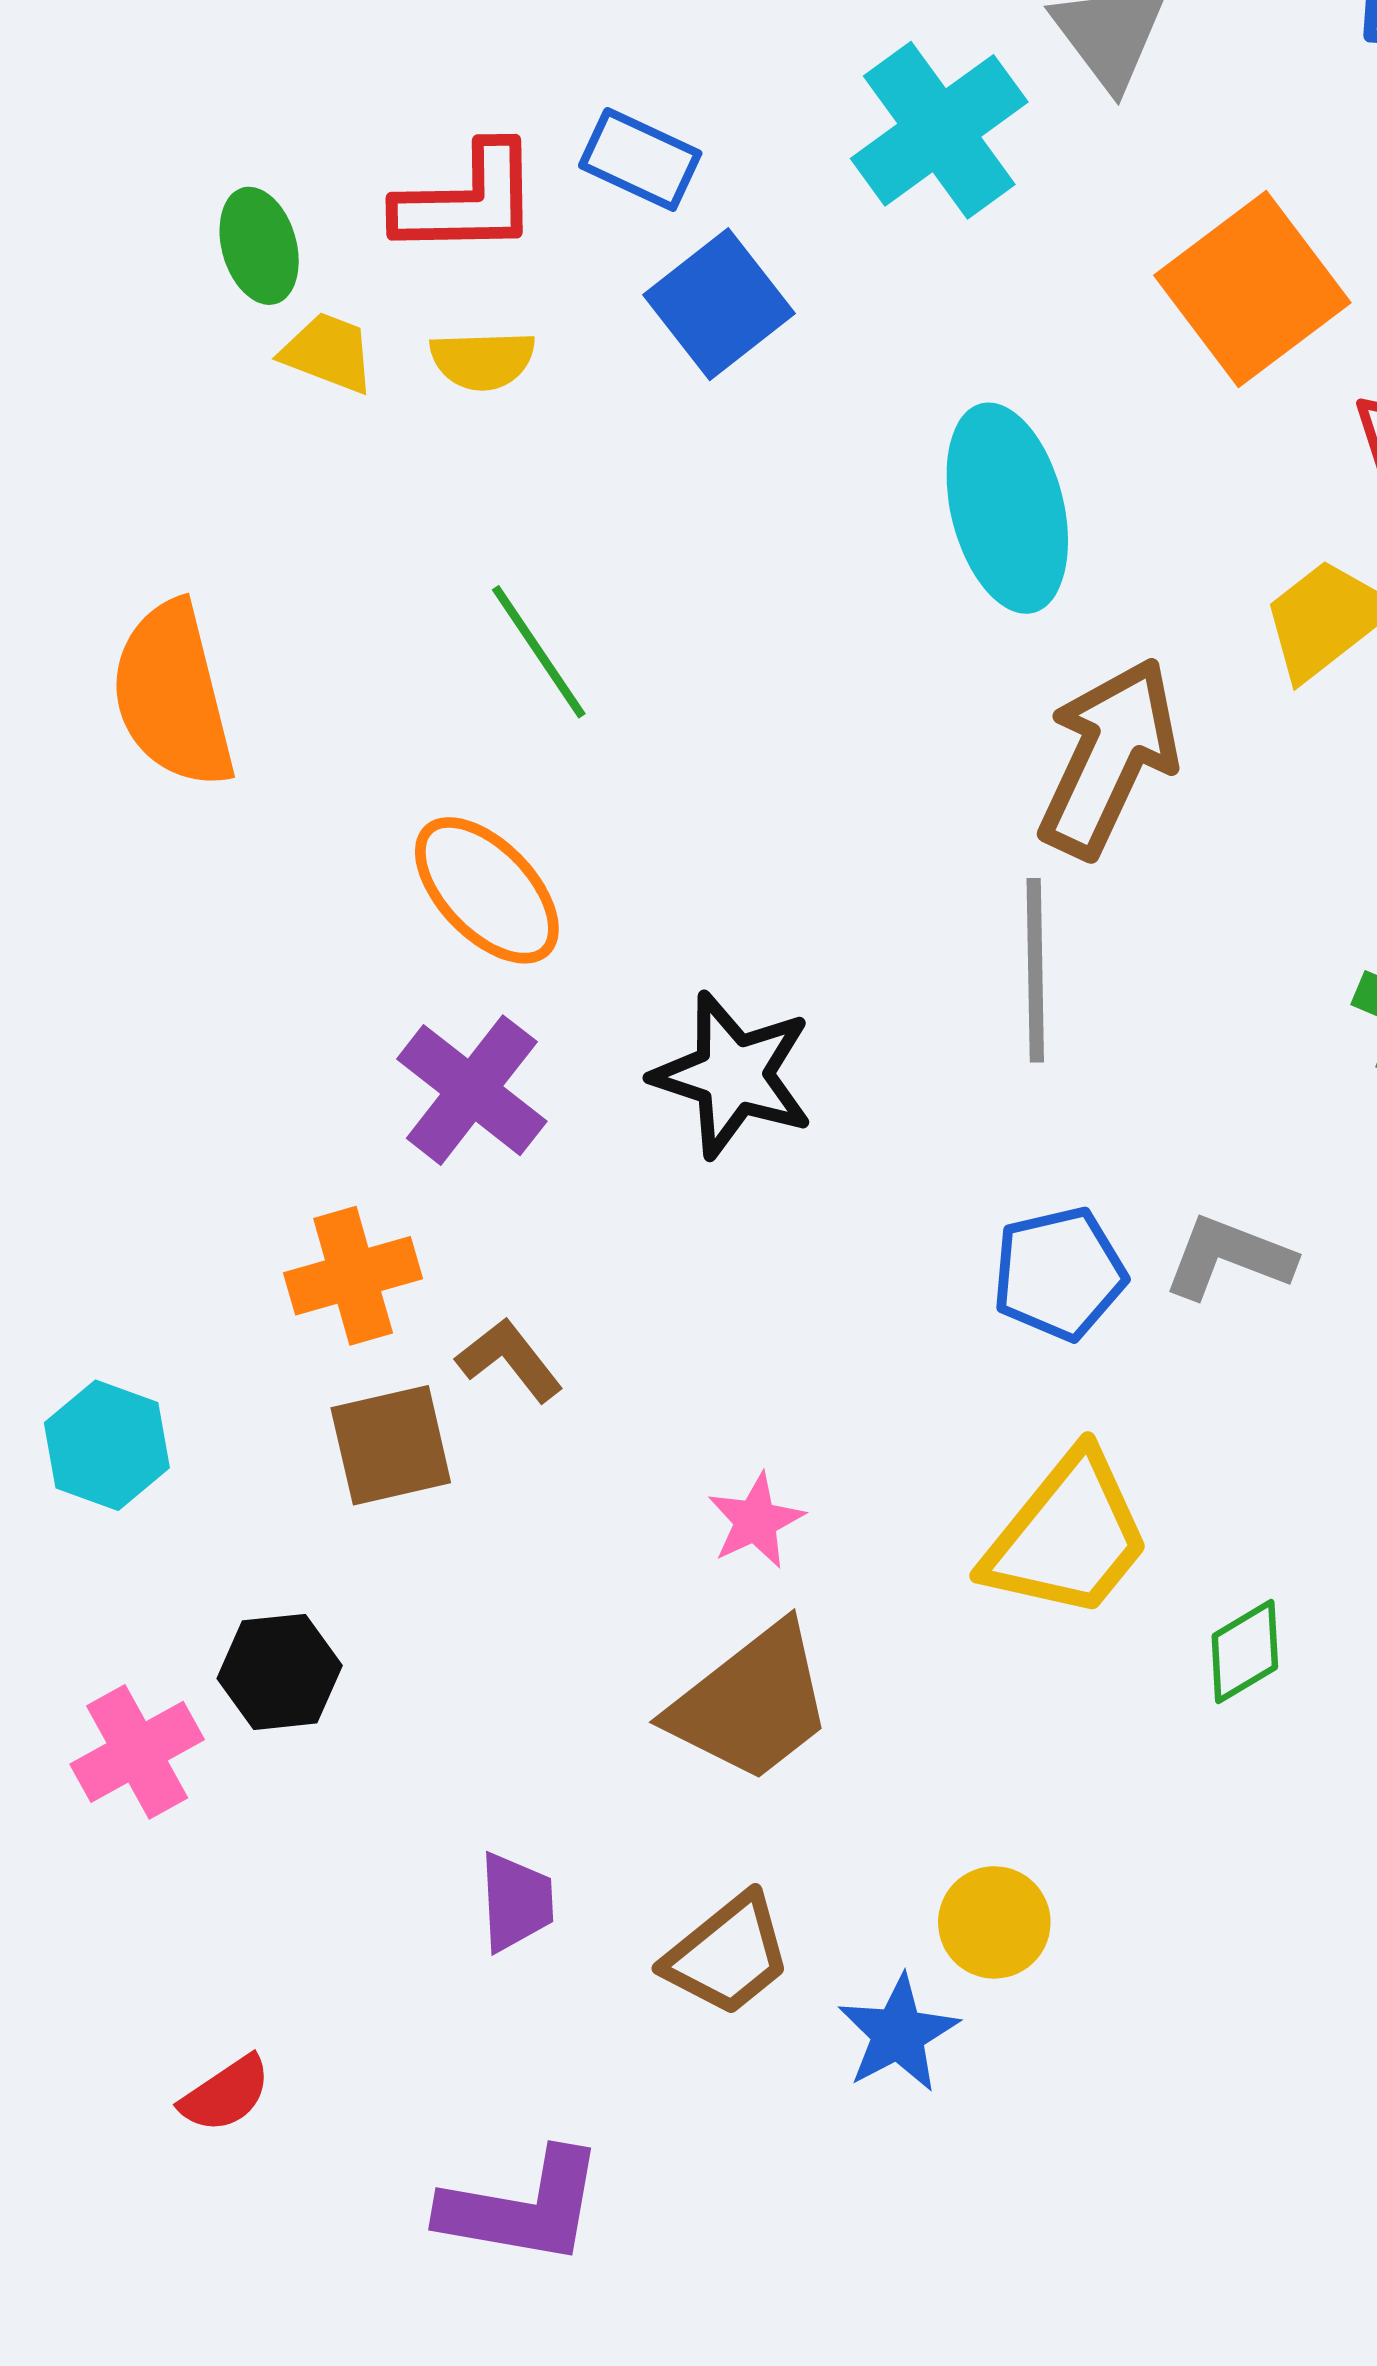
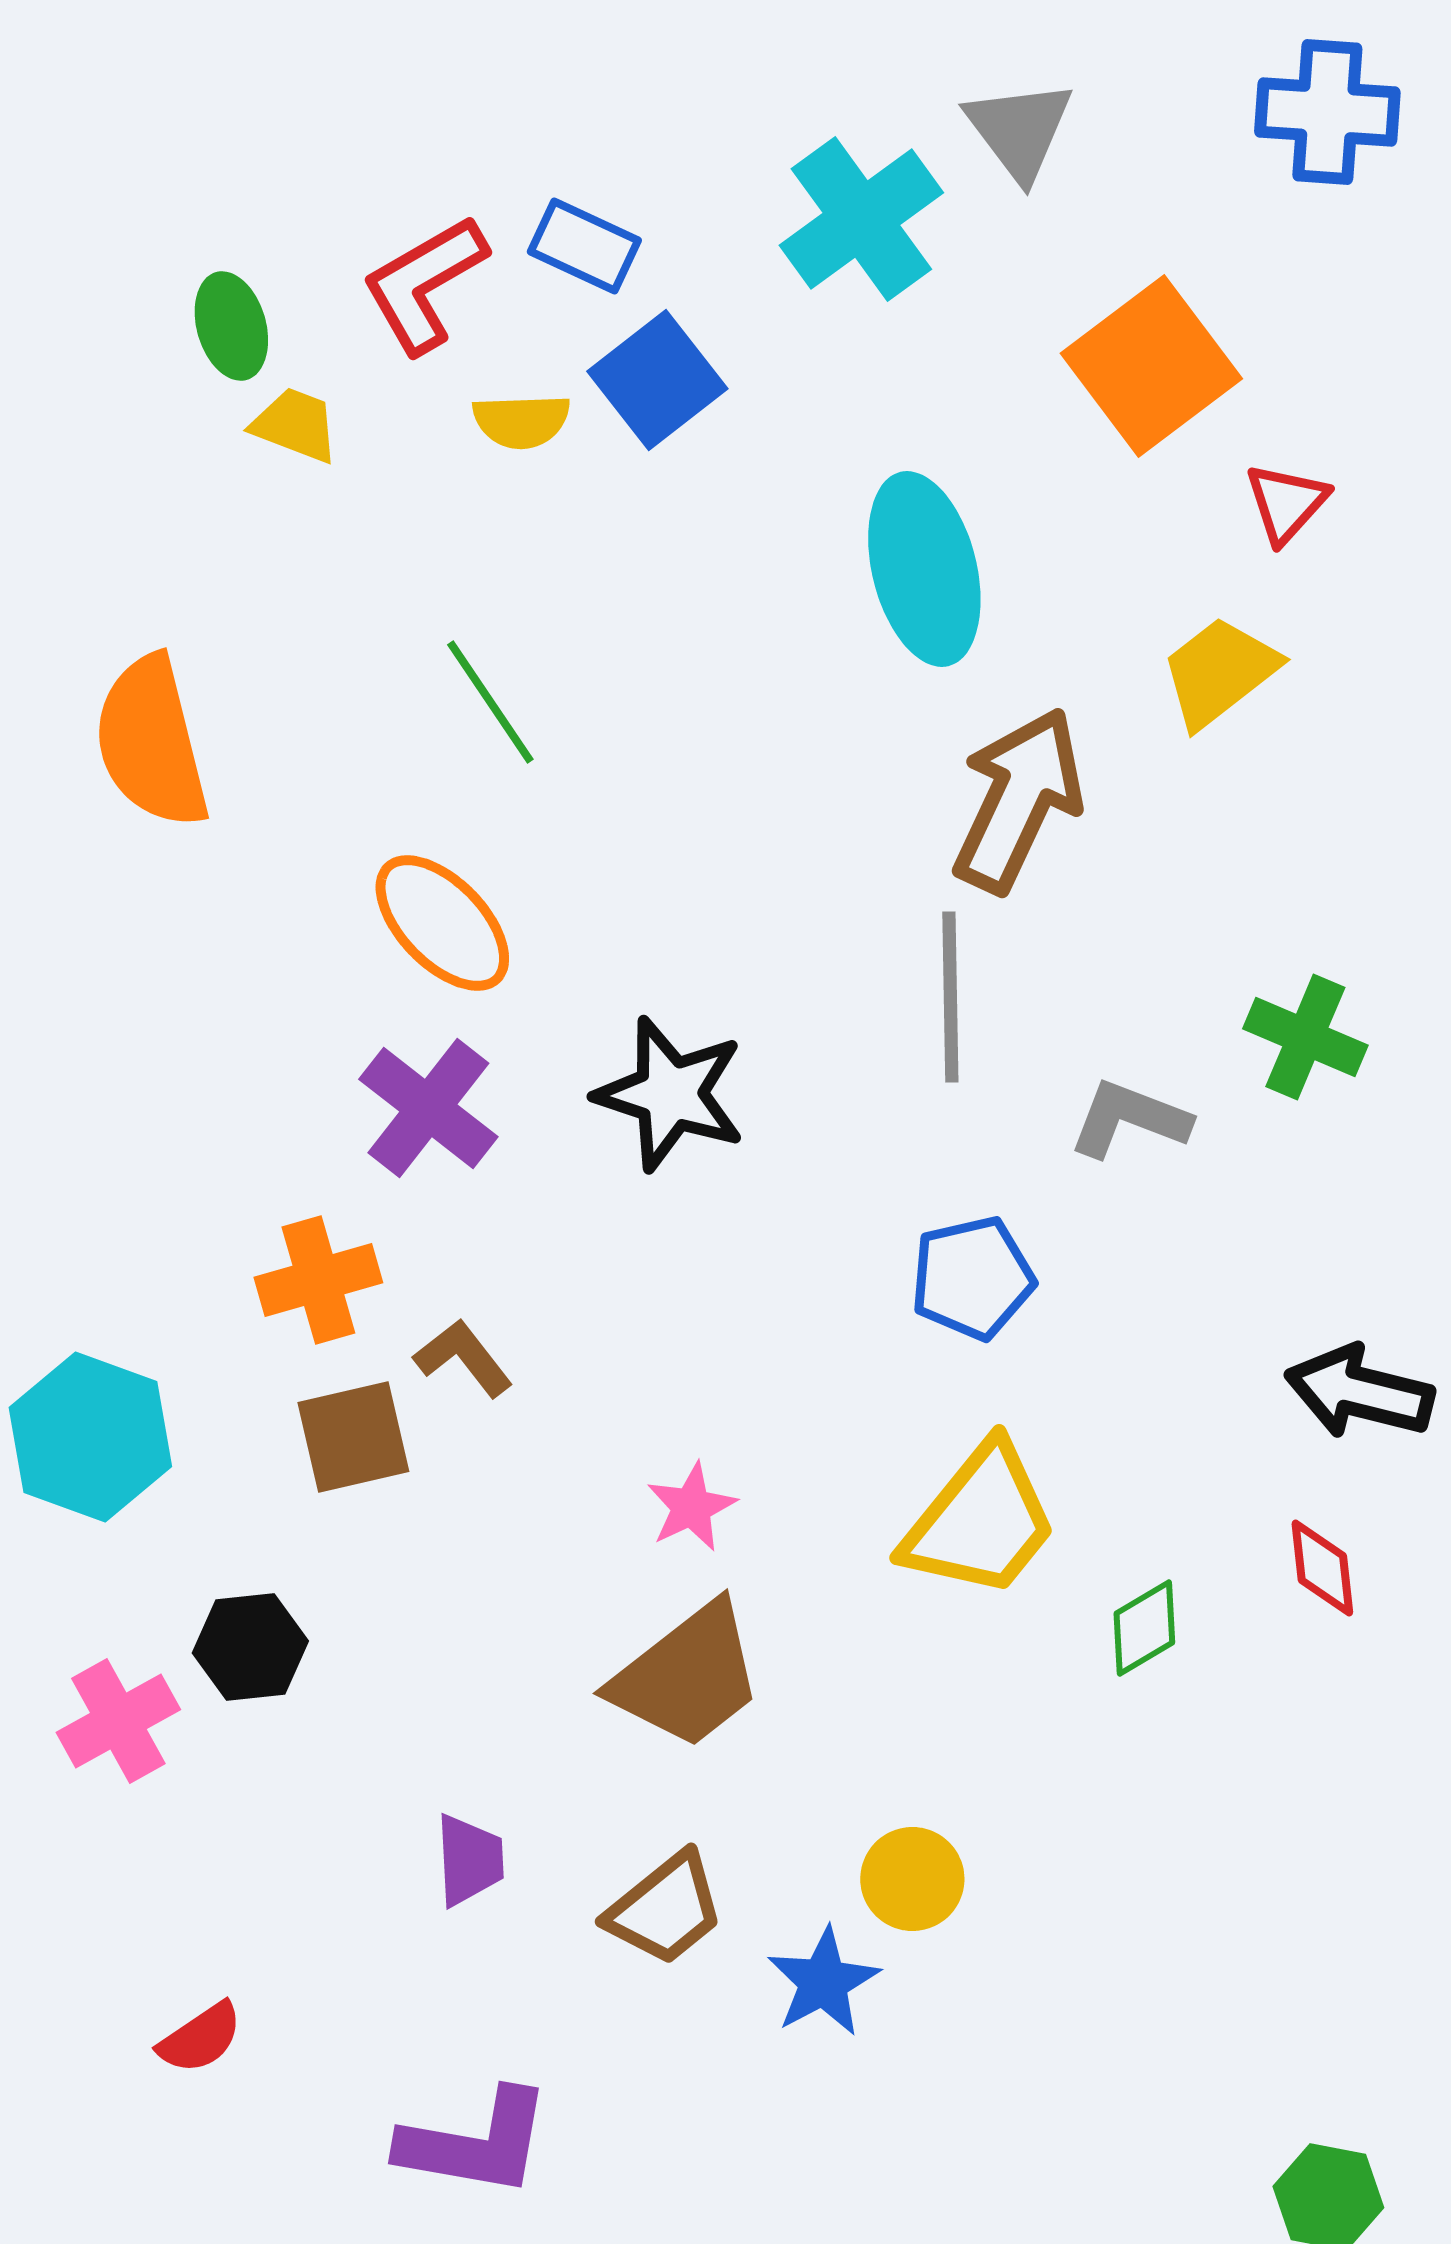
red L-shape: (467, 200) -> (424, 284), turned 151
yellow semicircle: (483, 360) -> (521, 421), moved
gray L-shape: (1229, 1257) -> (1129, 1119), moved
cyan hexagon: (107, 1445) -> (90, 1437), size x1.4

